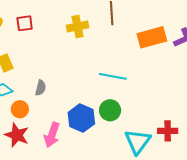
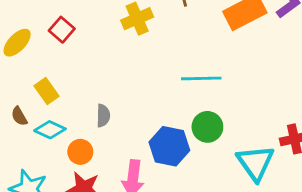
red square: (25, 23) -> (62, 30), turned -30

